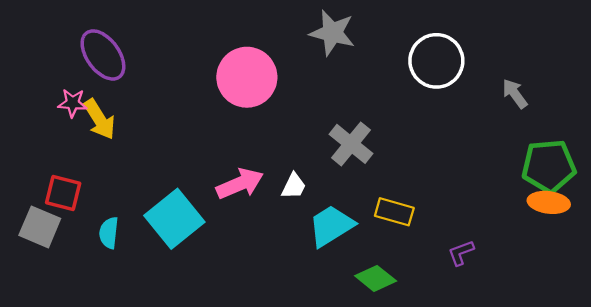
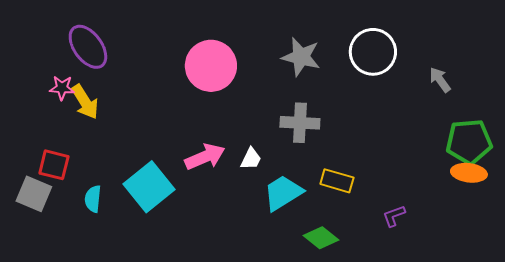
gray star: (332, 33) -> (301, 57), moved
gray cross: (351, 144) -> (300, 123), turned -36

